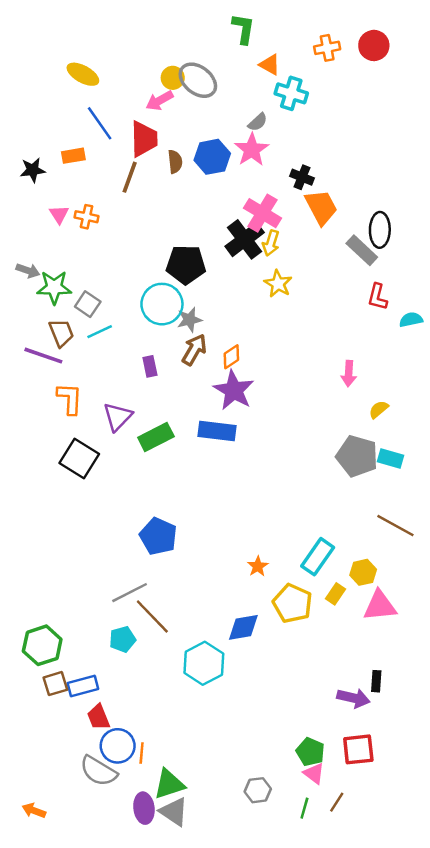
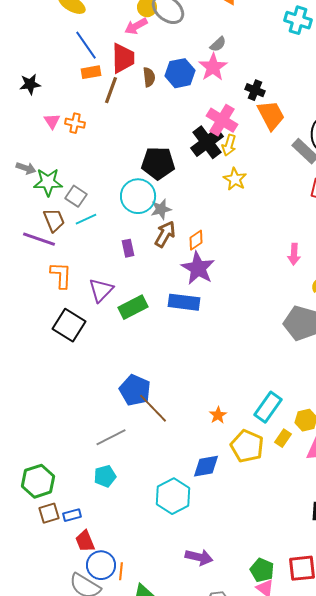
cyan cross: (291, 93) -> (298, 20), moved
orange rectangle: (73, 156) -> (91, 72), moved
brown line: (152, 617) -> (153, 408), moved
blue rectangle: (83, 686) -> (72, 515), size x0.7
purple arrow: (353, 698) -> (199, 557), moved

